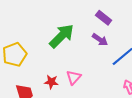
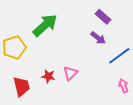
green arrow: (62, 36) -> (45, 25), moved

